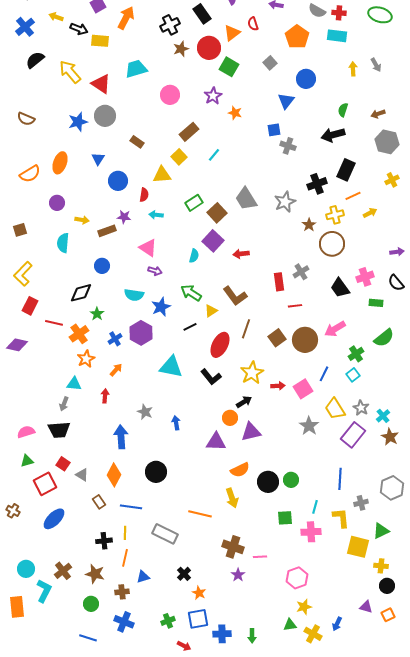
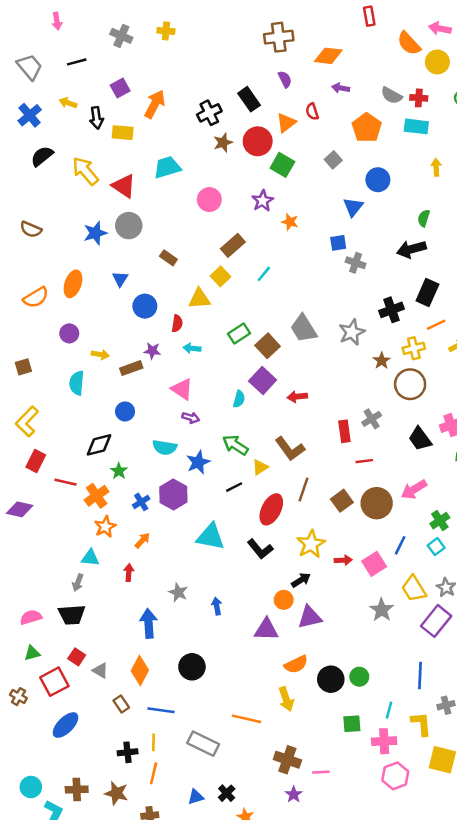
black arrow: (79, 29) -> (97, 118), turned 60
brown cross: (13, 511) -> (18, 697), moved
brown cross: (63, 571) -> (77, 789), turned 36
blue triangle: (143, 577) -> (196, 797), moved
pink hexagon: (297, 578) -> (395, 776), moved

